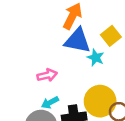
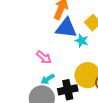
pink arrow: (47, 75) -> (44, 57), turned 56

